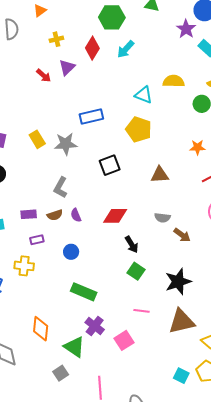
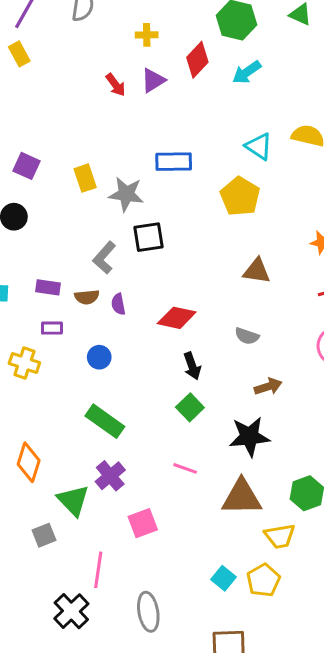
black square: (110, 165) -> (149, 237), moved
brown arrow: (182, 235) -> (268, 387), moved, turned -66
pink square: (124, 340) -> (143, 523), moved

